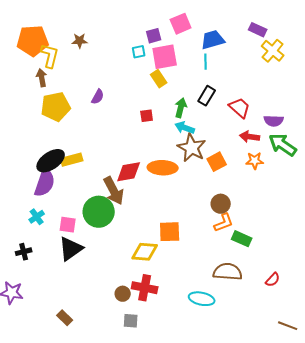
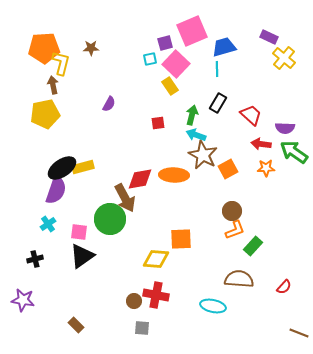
pink square: (181, 24) -> (192, 31), size x1.4
pink square: (165, 57) -> (176, 64), turned -36
yellow pentagon: (56, 107) -> (45, 114), moved
green rectangle: (242, 239) -> (253, 246), turned -72

